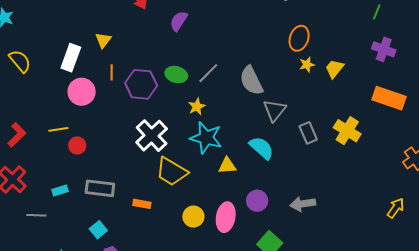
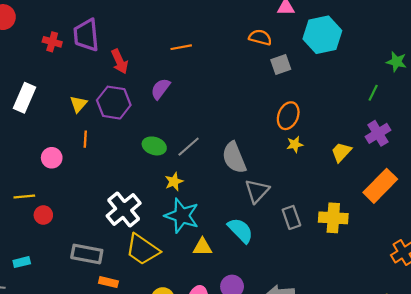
purple cross: (384, 49) -> (378, 133), turned 35
white rectangle: (71, 58) -> (24, 98), moved
yellow trapezoid: (335, 69) -> (341, 152), moved
purple hexagon: (141, 84) -> (114, 103), moved
pink circle: (82, 92) -> (52, 158), size x0.7
orange rectangle: (389, 98) -> (380, 186), turned -68
yellow cross: (347, 131) -> (333, 218), turned -32
gray rectangle: (100, 188) -> (87, 254), moved

